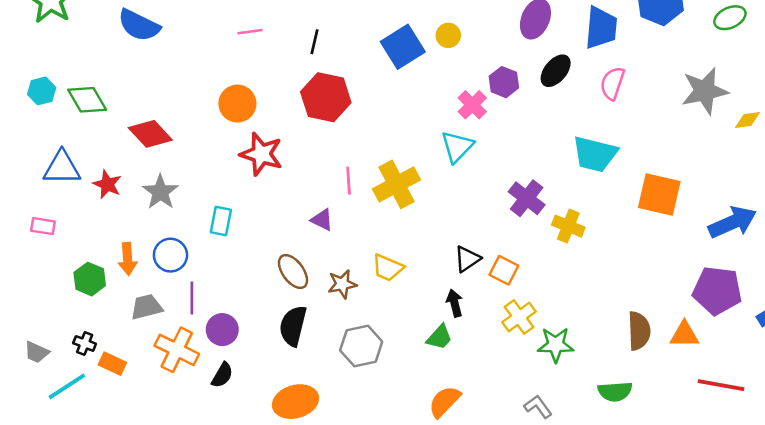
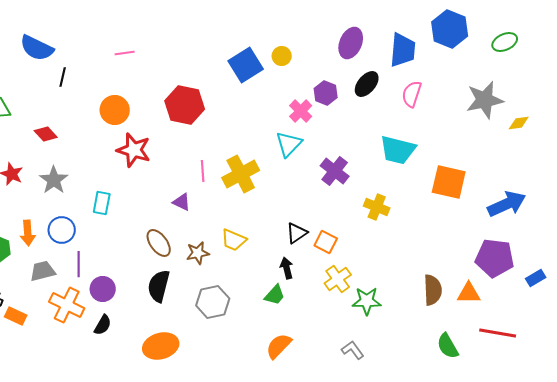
black line: (314, 42) -> (63, 77), moved
red diamond: (150, 134) -> (46, 134), size x0.7
purple cross: (527, 198) -> (335, 171), moved
green semicircle: (615, 391) -> (448, 346), moved, turned 64

